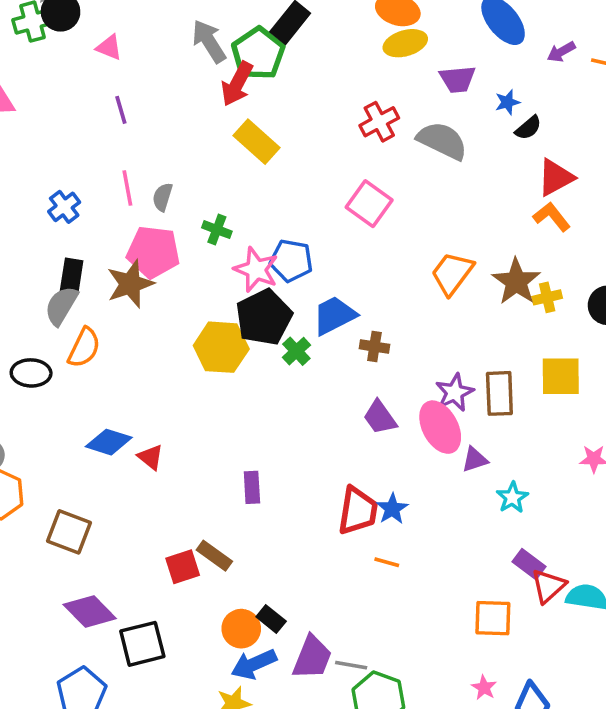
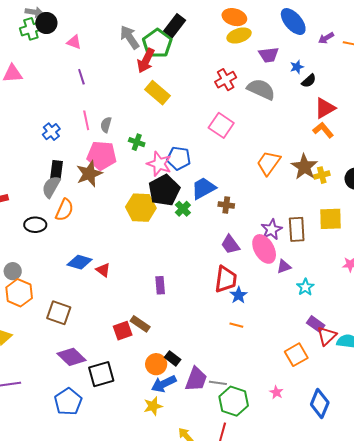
red trapezoid: (358, 511) -> (226, 279), moved
orange square: (493, 618) -> (296, 355), turned -30
pink star: (484, 688) -> (276, 392), moved

